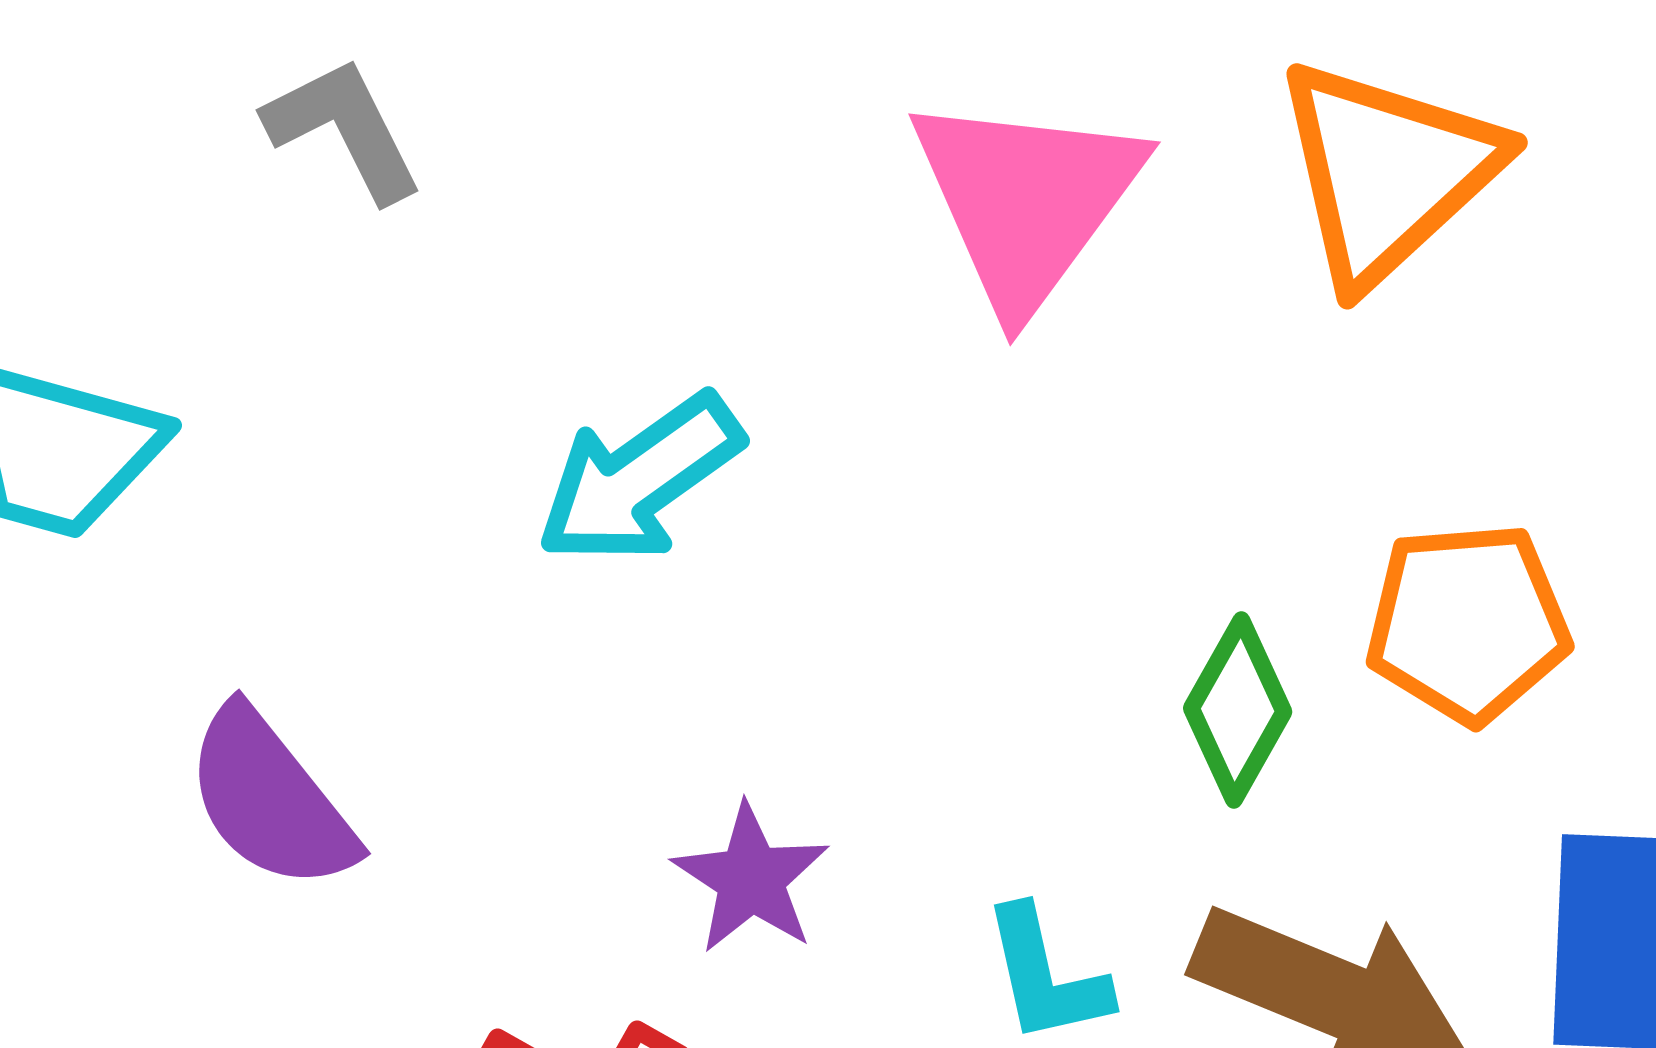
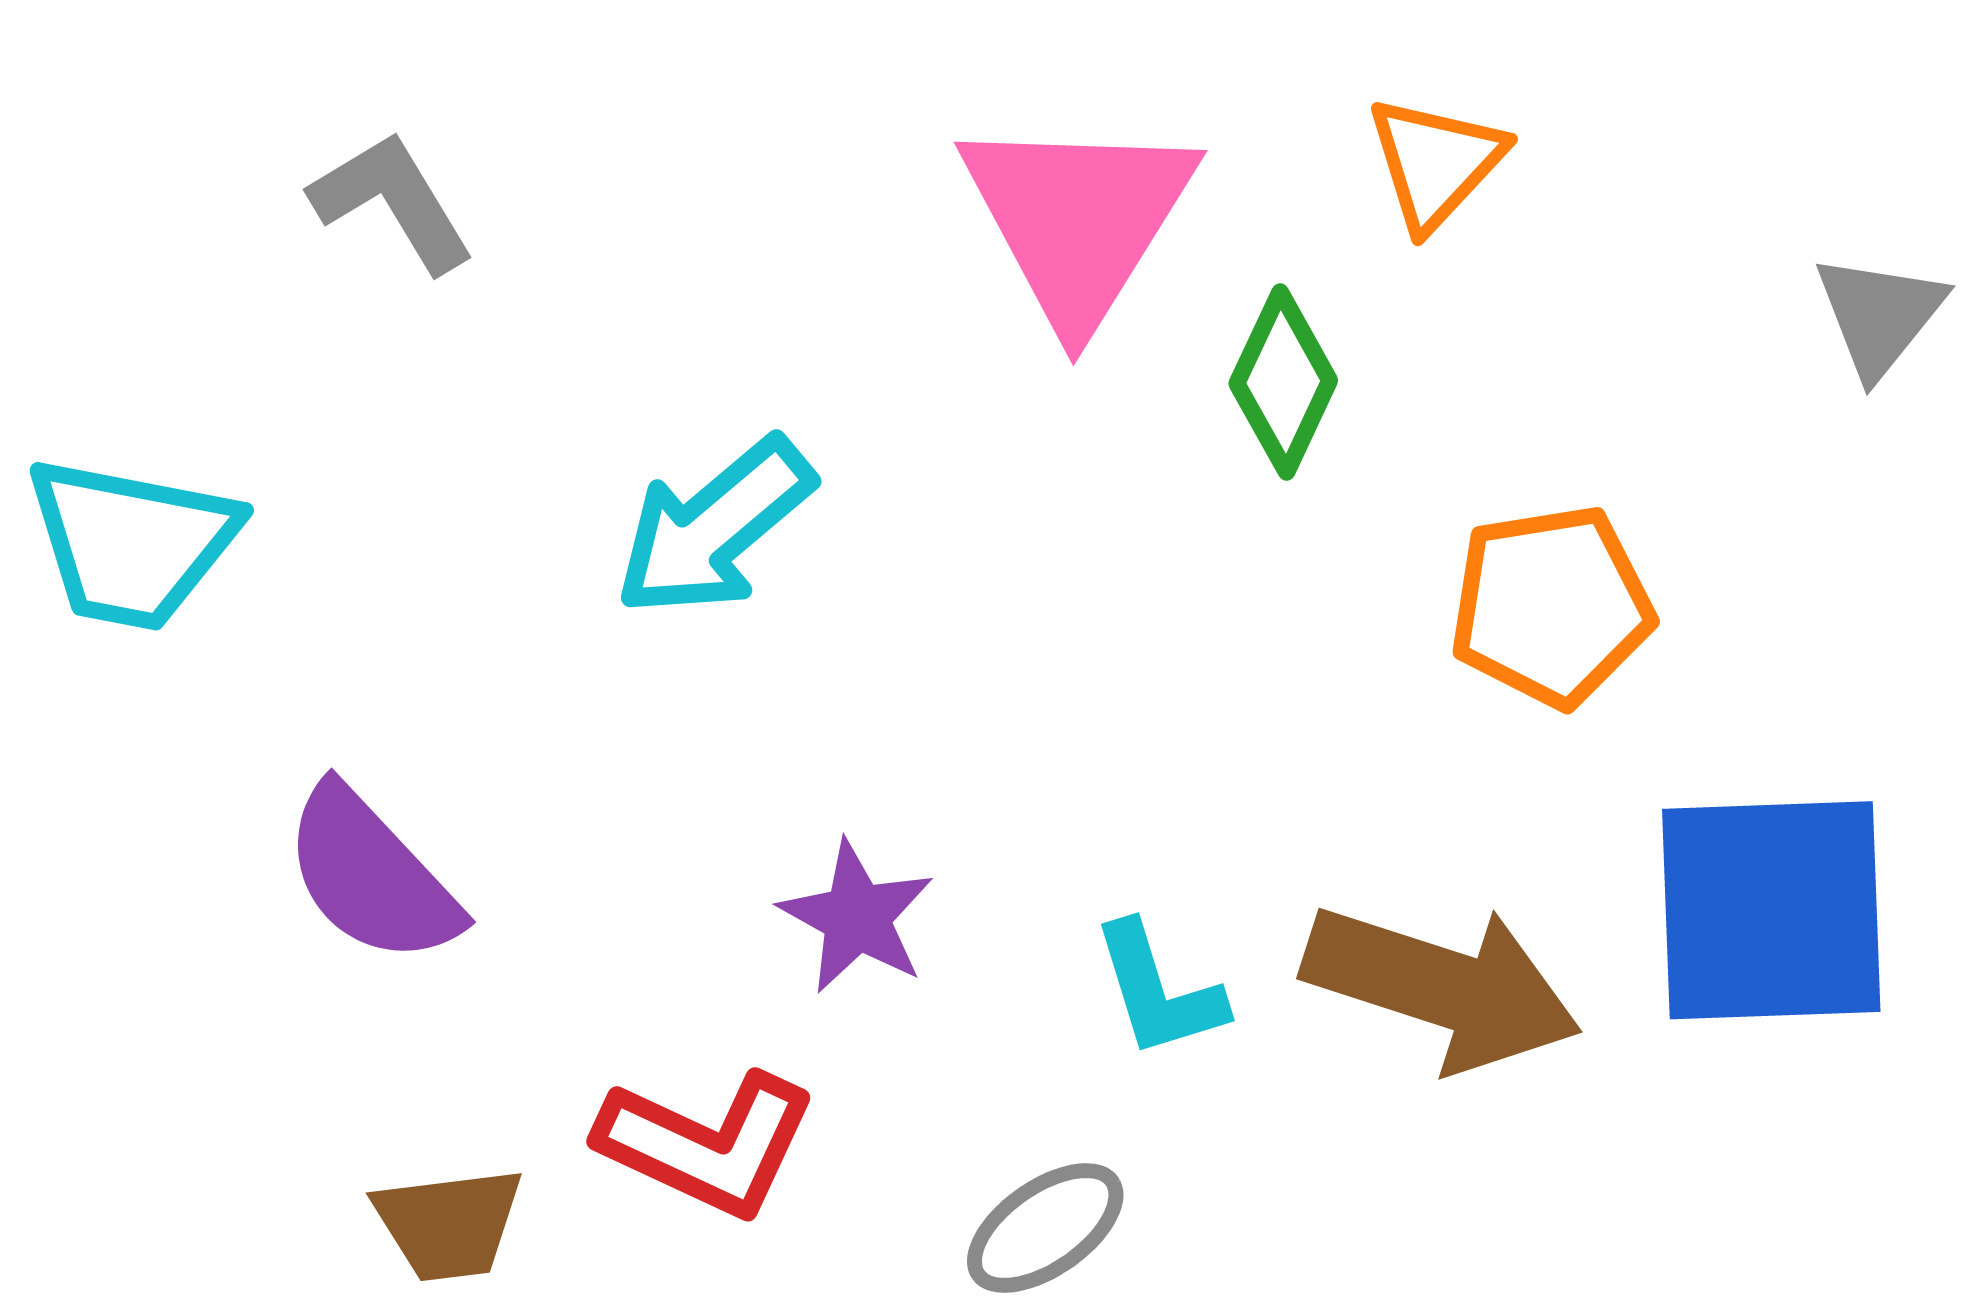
orange triangle: (1387, 172) -> (1436, 162), size x0.6
green diamond: (1238, 710) -> (1283, 382), moved

